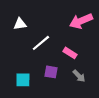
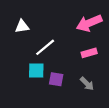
pink rectangle: (70, 53) -> (89, 53), moved, turned -48
cyan square: (23, 80) -> (36, 70), moved

